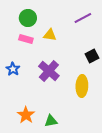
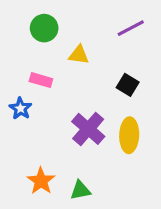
pink rectangle: (26, 39) -> (41, 80), moved
black square: (92, 56) -> (128, 85), moved, turned -32
purple cross: (49, 71) -> (88, 129), moved

